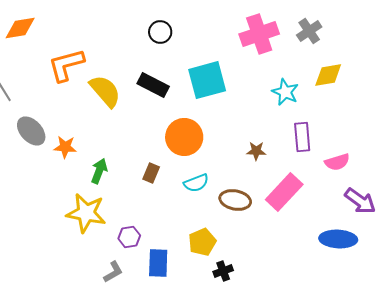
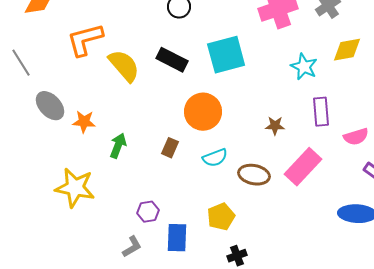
yellow star: (86, 213) -> (75, 188), moved
black cross: (223, 271) -> (237, 256), moved

